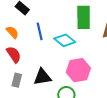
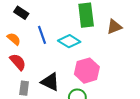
black triangle: (42, 77) -> (50, 82), turned 42

